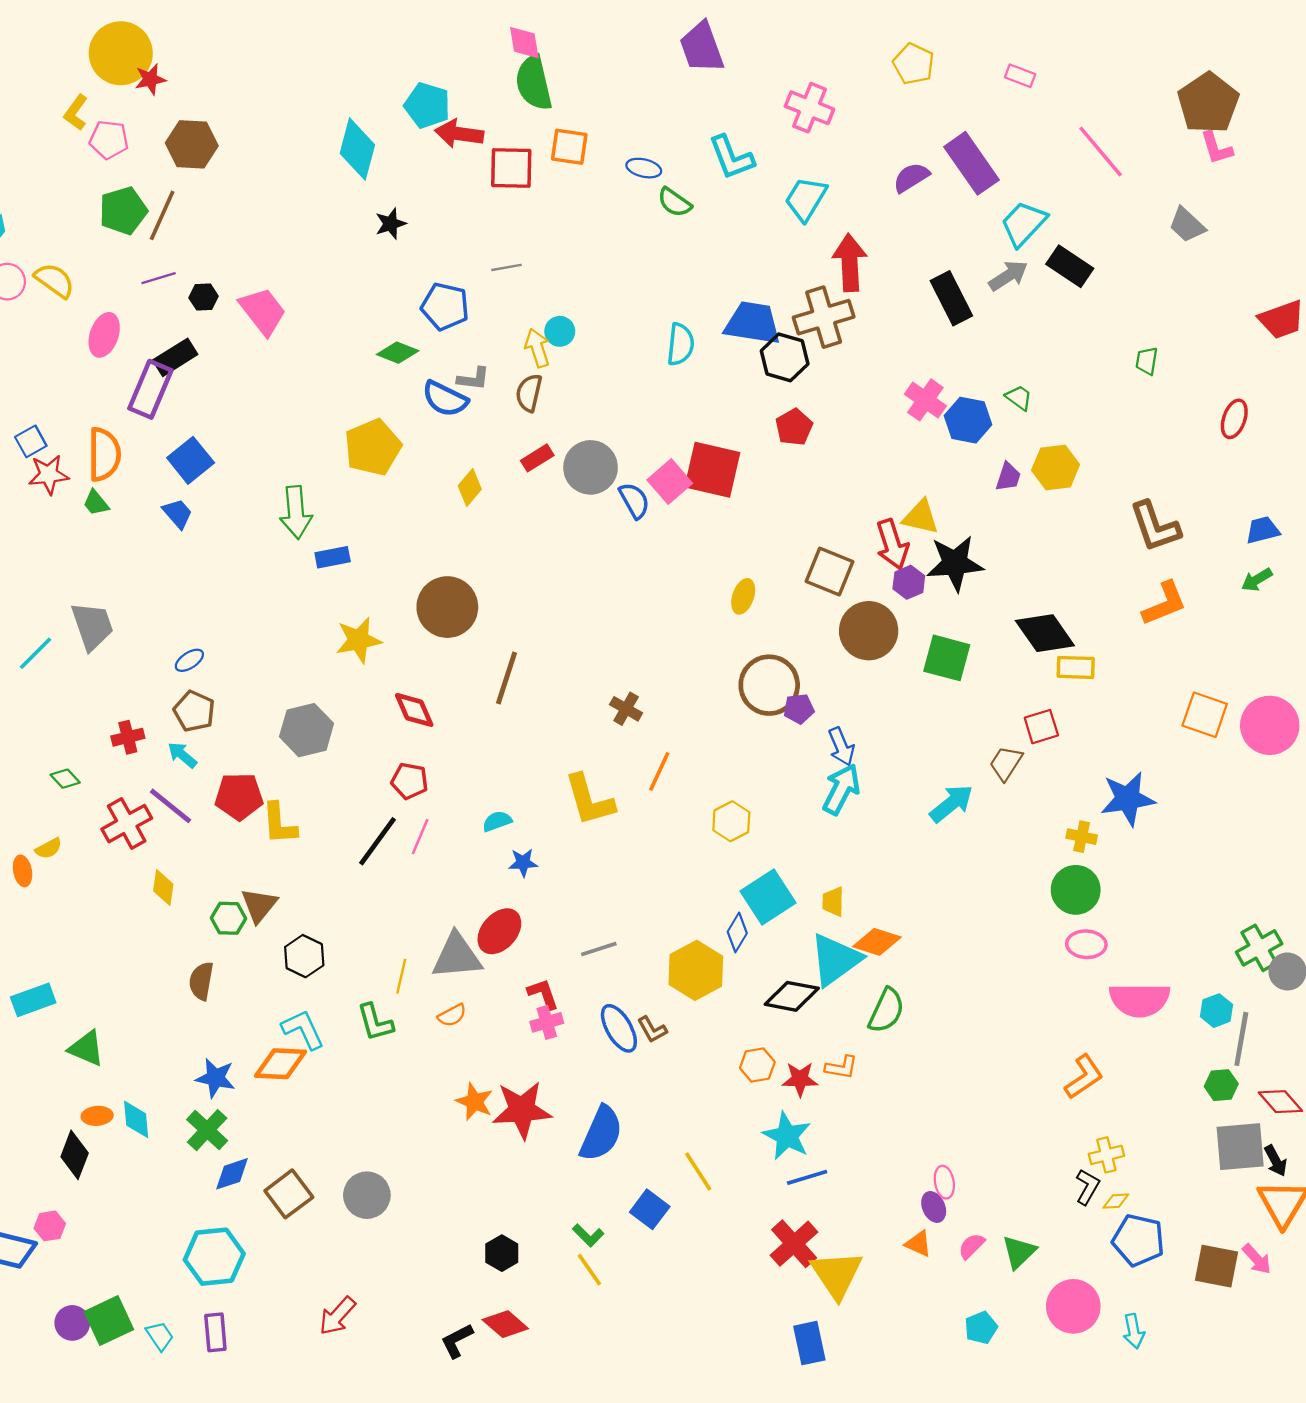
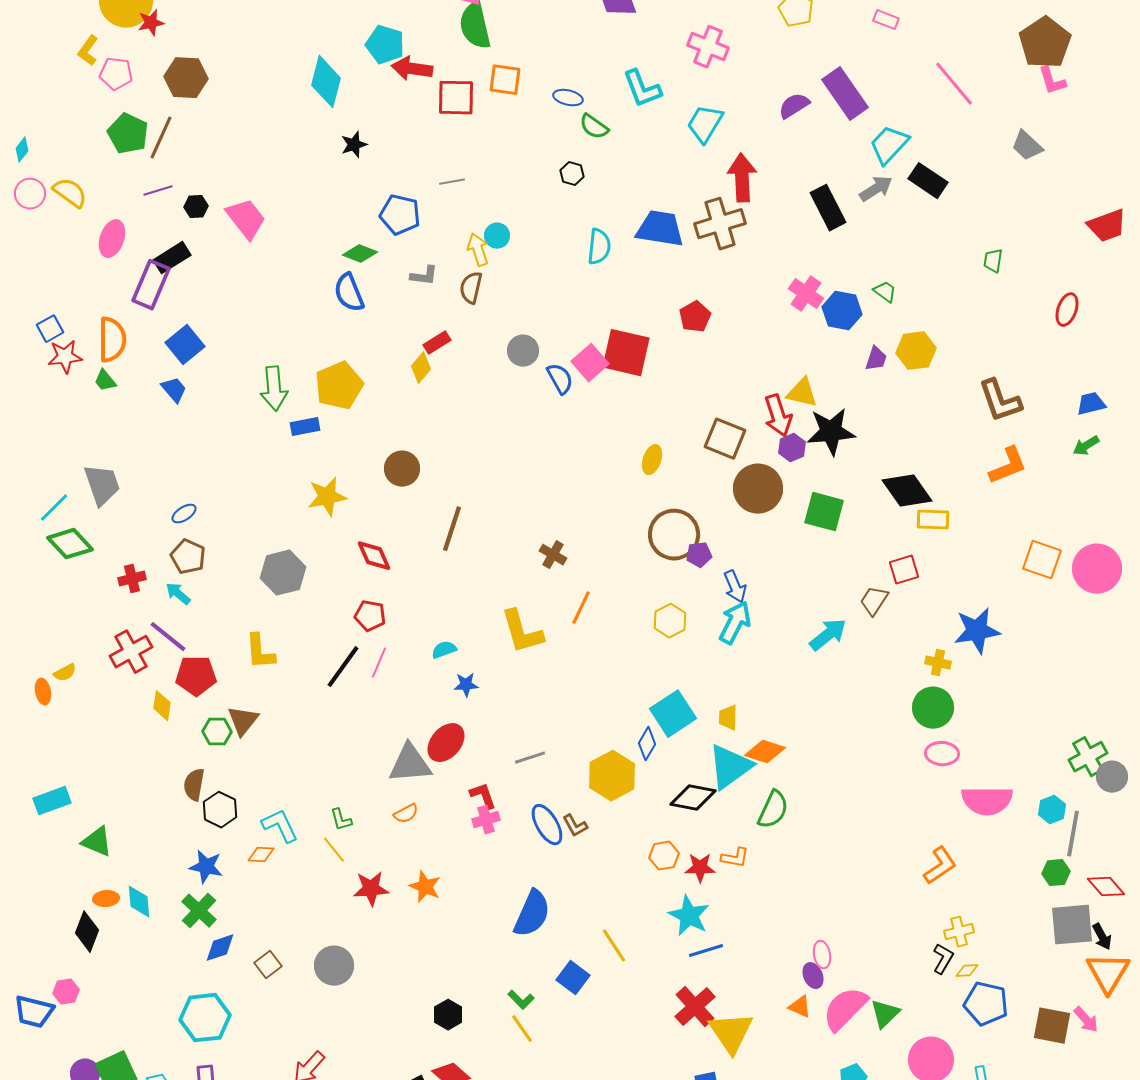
green pentagon: (123, 211) -> (128, 134), turned -30
black hexagon: (785, 357) -> (572, 174), moved, size x0.6
blue semicircle: (445, 399) -> (349, 293), moved, turned 42
yellow pentagon: (373, 447) -> (339, 386), moved
red rectangle: (537, 458) -> (437, 343), moved
gray circle: (591, 467) -> (523, 351), size x0.7
brown circle: (447, 607) -> (402, 469), size x0.7
green diamond: (65, 779) -> (70, 544), moved, size x1.8
red pentagon: (239, 796) -> (196, 676), moved
yellow hexagon: (731, 821) -> (670, 621), moved
black hexagon: (304, 956) -> (220, 810), moved
yellow line: (401, 976) -> (334, 850), moved, turned -52
green L-shape: (375, 1022) -> (341, 820), size x0.7
orange diamond: (280, 1064) -> (261, 855), size x0.6
red star: (522, 1110) -> (371, 889), moved, size x0.7
brown square: (289, 1194) -> (268, 965), size x0.7
pink semicircle: (972, 1246) -> (845, 1009), size x2.0

